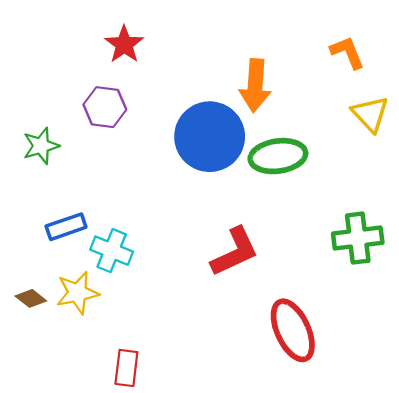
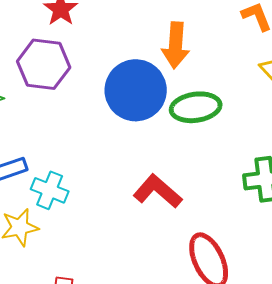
purple hexagon: (105, 107) -> (44, 64), size x1.4
red L-shape: (235, 252) -> (158, 191), turned -114

